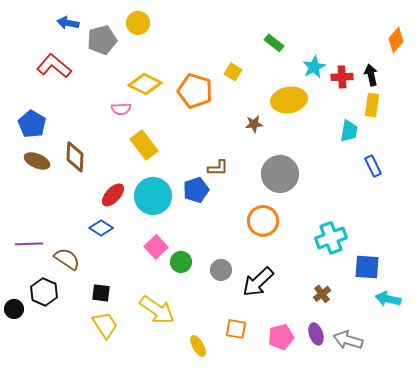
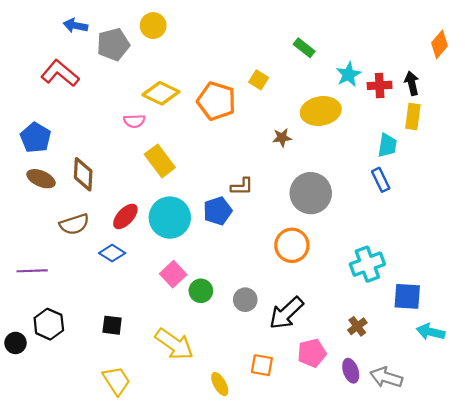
blue rectangle: (373, 166) -> (381, 180), moved
brown semicircle: (67, 259) -> (74, 224), moved, turned 128
yellow trapezoid: (105, 325) -> (117, 381), moved
pink pentagon: (281, 337) -> (312, 353), moved

